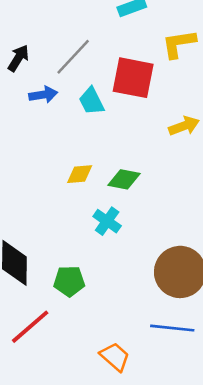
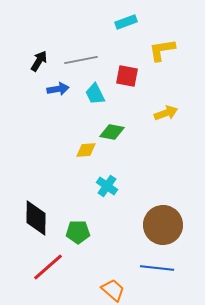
gray line: (73, 57) -> (81, 60), turned 36
red square: (133, 78) -> (127, 76), size x0.7
green diamond: (124, 179) -> (112, 132), moved

